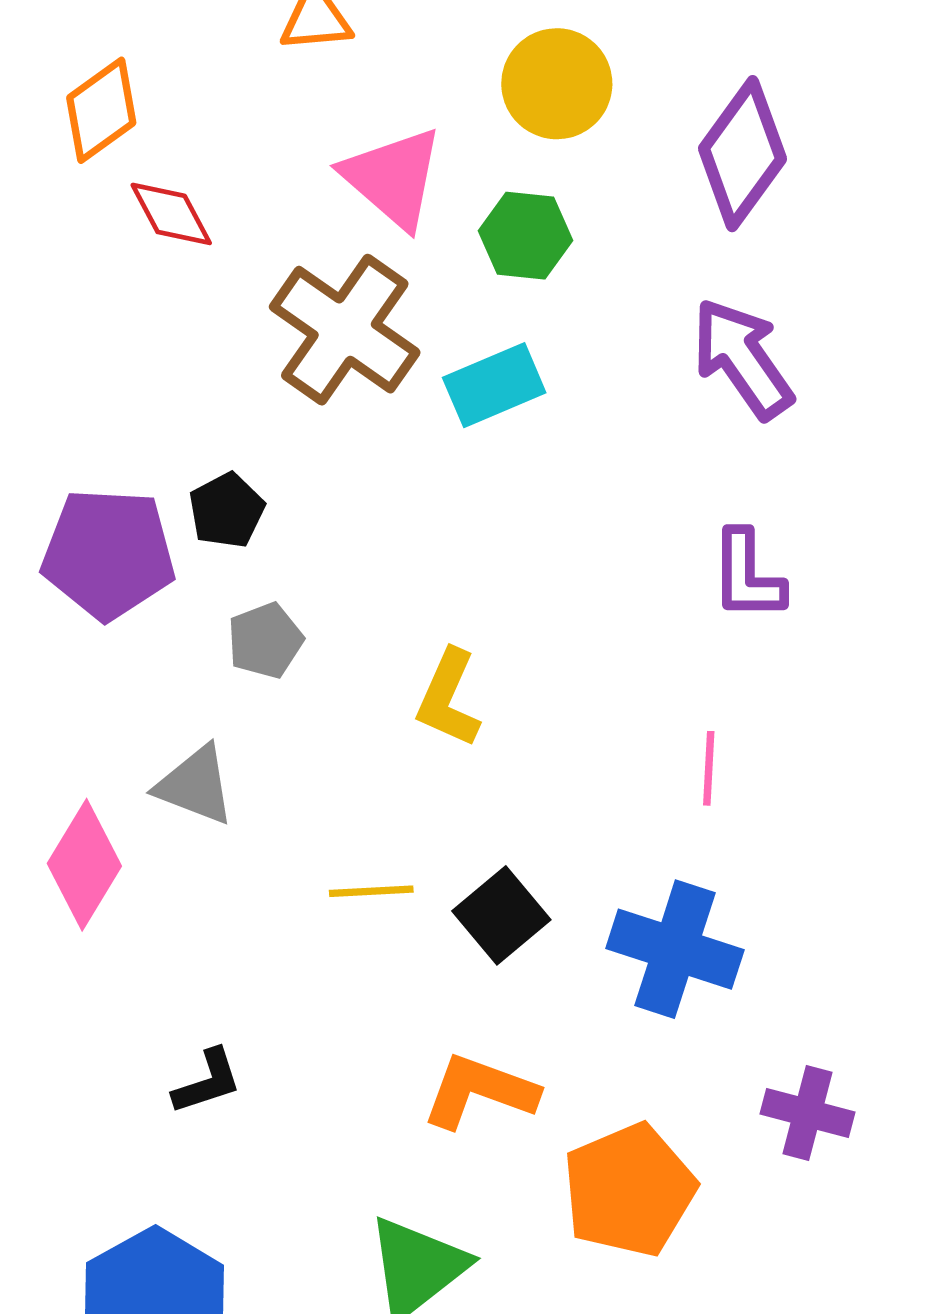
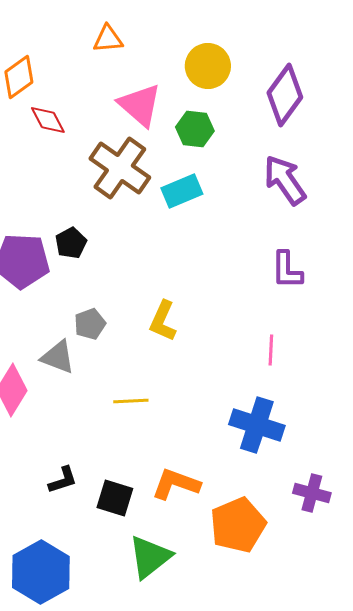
gray pentagon: (265, 641) -> (90, 324), moved
black square: (501, 915) -> (115, 498), moved, turned -33

